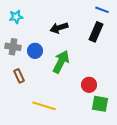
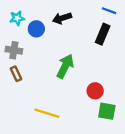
black arrow: (59, 28) -> (62, 18), moved
blue circle: (35, 51) -> (36, 29), moved
brown rectangle: (19, 76) -> (16, 74), moved

